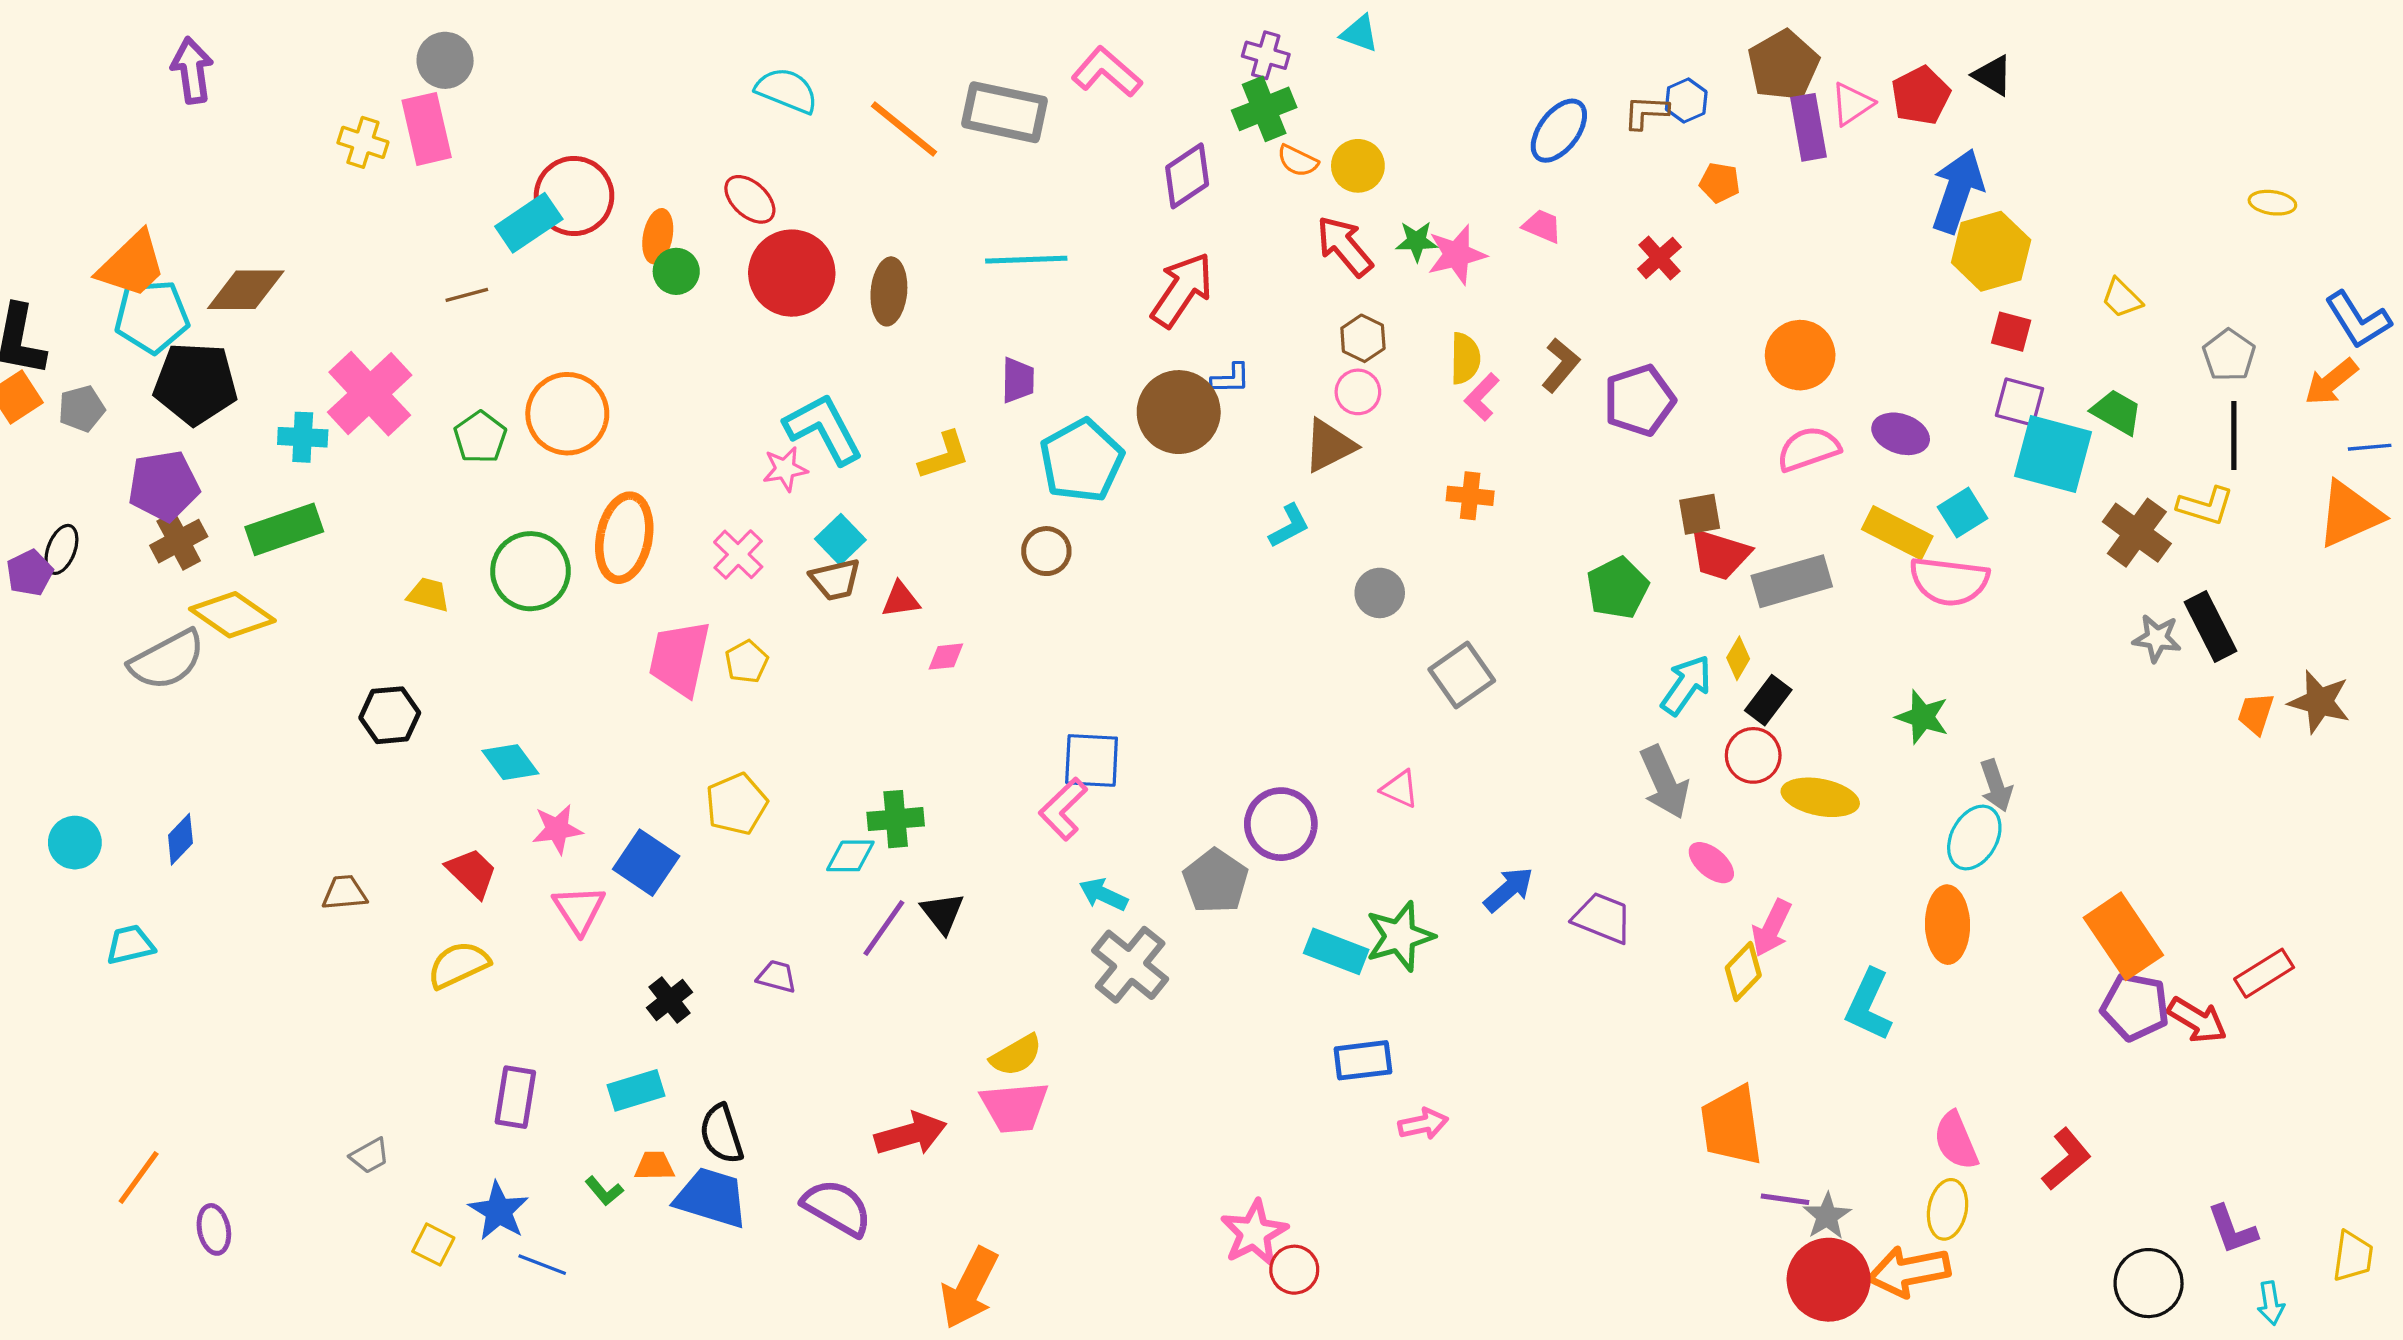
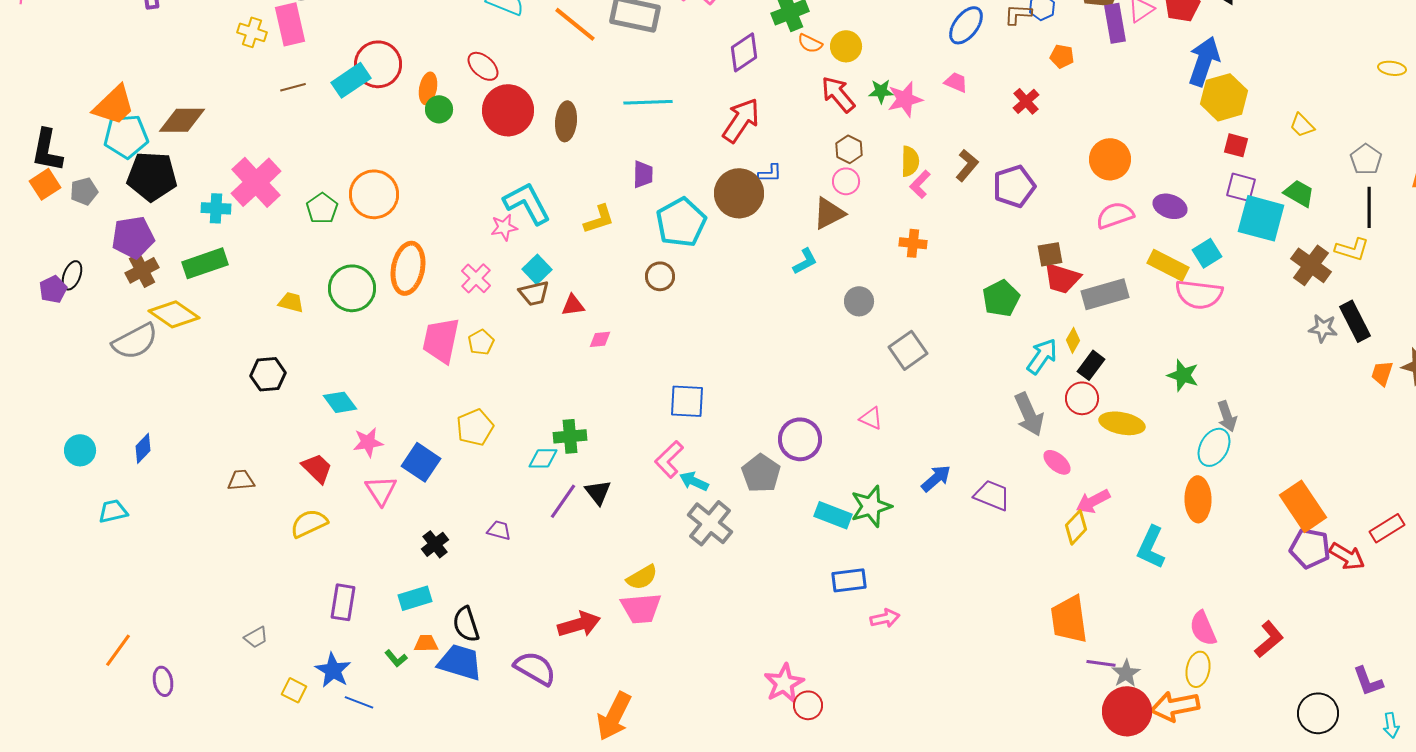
brown line: (467, 295) -> (293, 87), moved
pink L-shape: (1063, 809) -> (669, 459), moved
pink arrow: (1772, 928) -> (1093, 501), turned 36

